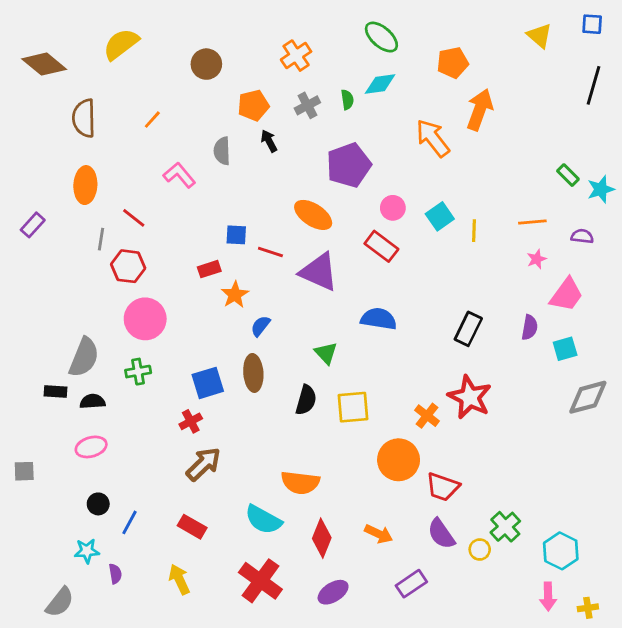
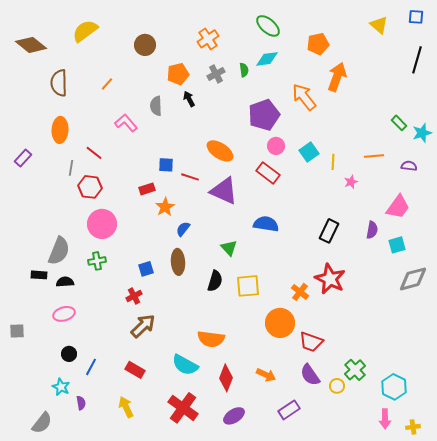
purple pentagon: (349, 165) -> (264, 115), moved
pink star: (537, 259) -> (351, 182), moved
blue square: (208, 383) -> (146, 269), size x0.7
cyan star: (87, 551) -> (61, 387), turned 30

